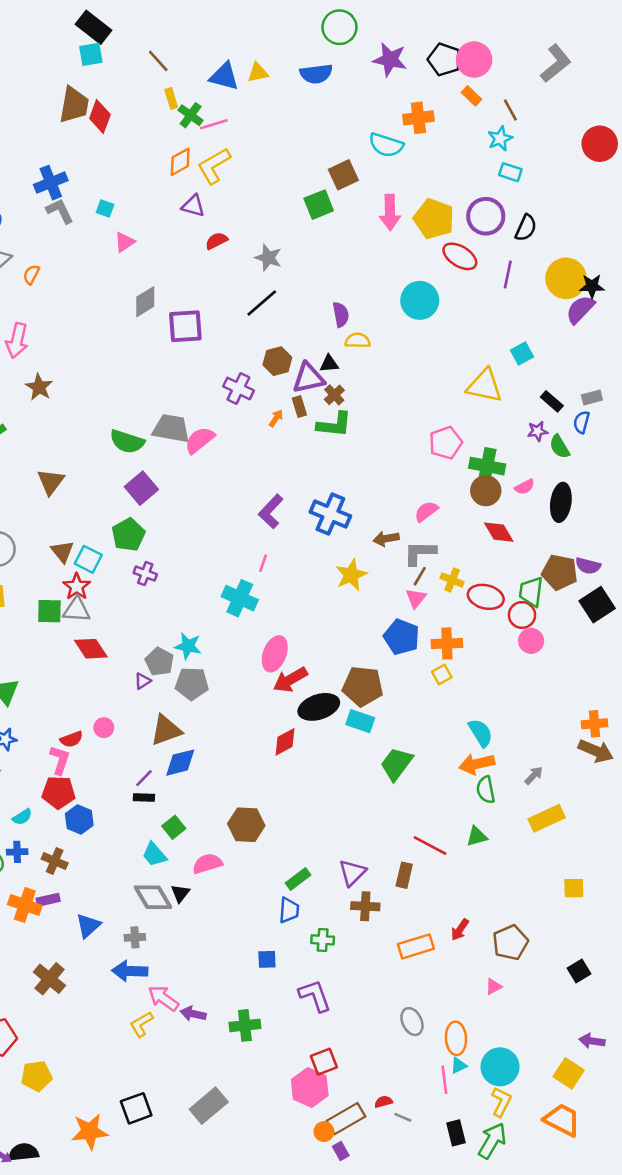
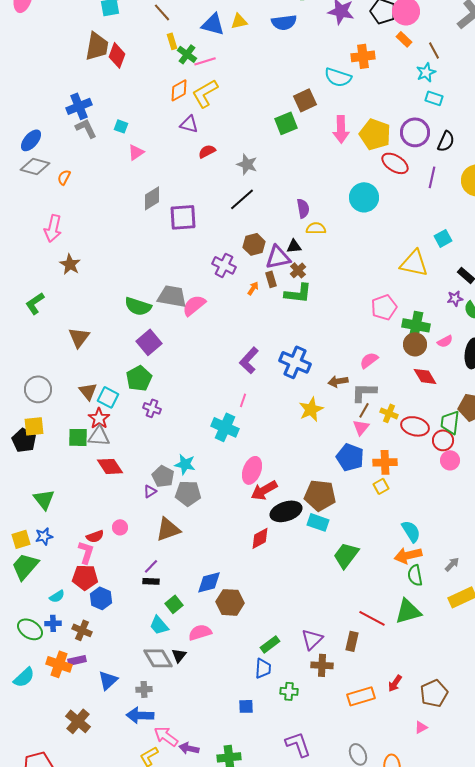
blue diamond: (180, 763) -> (209, 582), moved
green triangle: (477, 836) -> (408, 611), size x1.6
purple L-shape: (315, 996) -> (298, 744), moved

